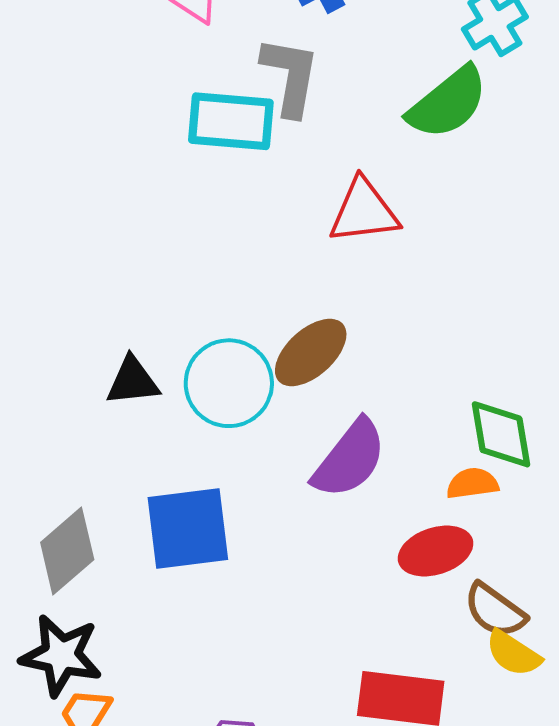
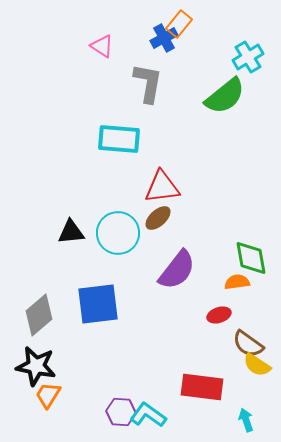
cyan rectangle: (231, 121) -> (119, 139), moved
red triangle: (364, 211) -> (162, 187), moved
brown ellipse: (311, 353) -> (158, 218), size x0.7
red ellipse: (436, 551) -> (219, 315), size x0.7

